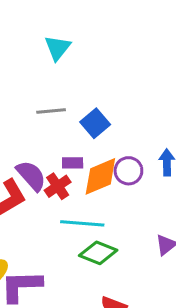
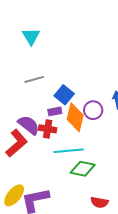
blue square: (95, 123) -> (64, 95), moved
orange diamond: (100, 176) -> (75, 117), turned -44
red cross: (58, 186) -> (48, 129), turned -36

